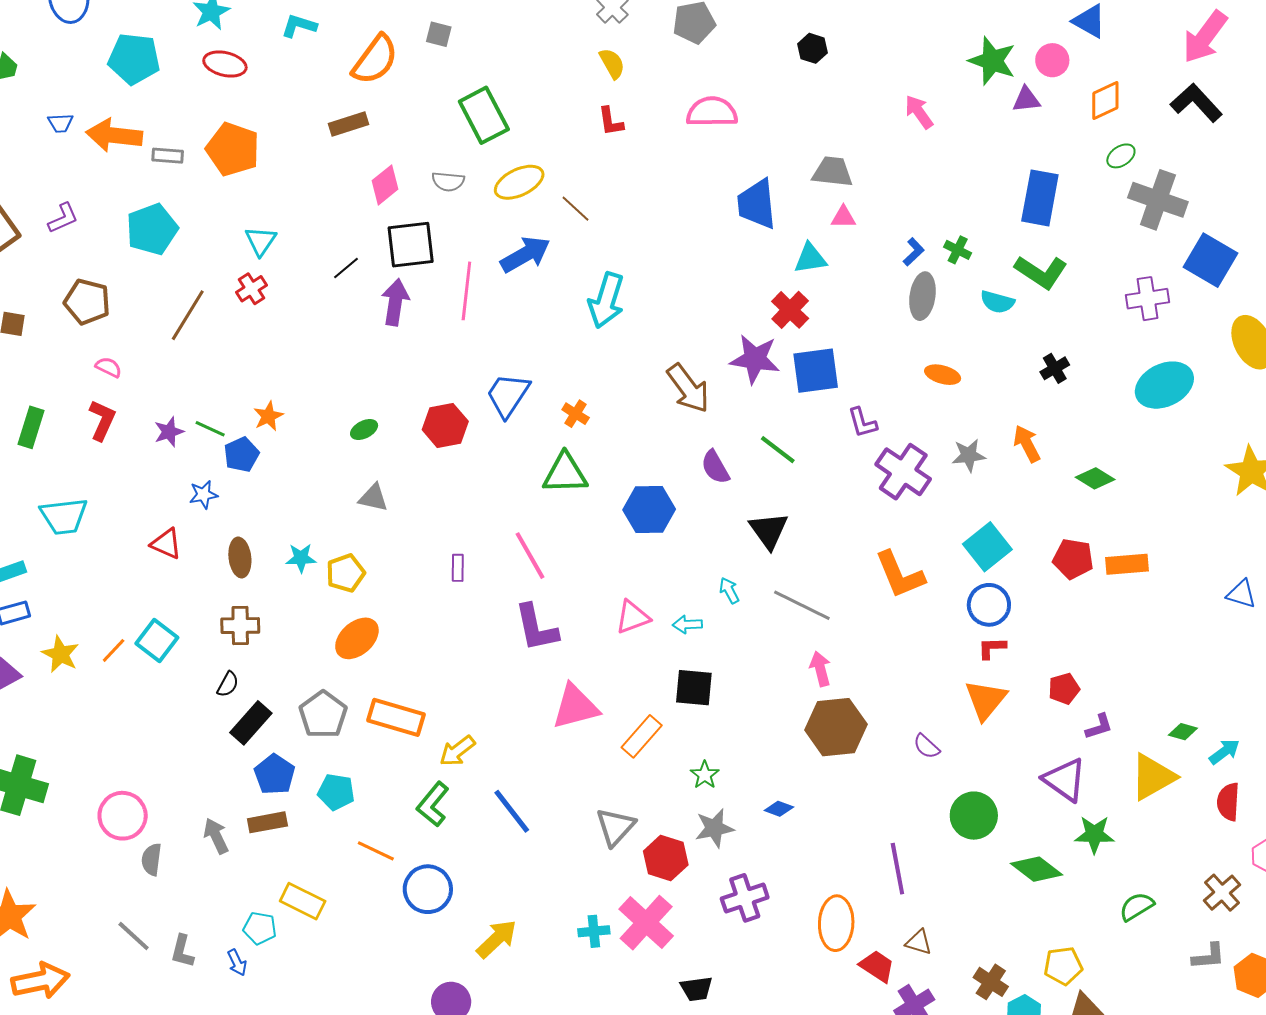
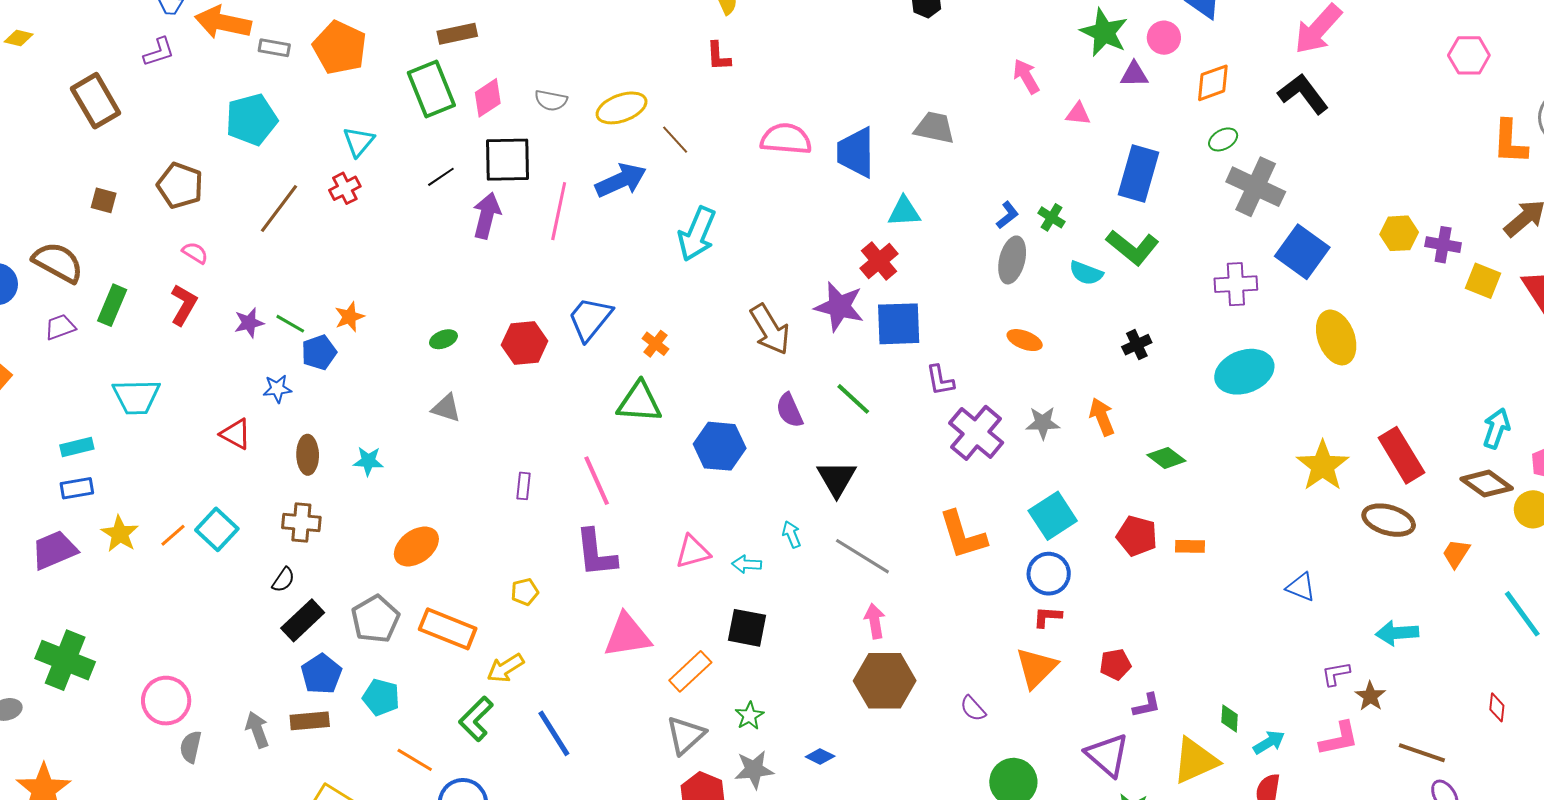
pink semicircle: (712, 112) -> (786, 139), moved
green rectangle: (484, 115) -> (431, 89), moved
pink triangle: (843, 217) -> (1078, 114), moved
purple L-shape: (63, 218) -> (159, 52), moved
orange rectangle: (1127, 564) -> (1190, 546), size x0.7
yellow pentagon: (346, 573) -> (525, 592), moved, size x0.7
green diamond: (1183, 732) -> (1230, 718), turned 72
gray triangle: (615, 827) -> (686, 735), moved

